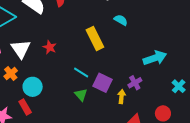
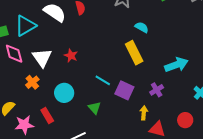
yellow rectangle: (95, 38) -> (134, 53), moved
cyan circle: (33, 87) -> (64, 93), moved
green triangle: (81, 95) -> (95, 108), moved
yellow arrow: (121, 97) -> (144, 113), moved

